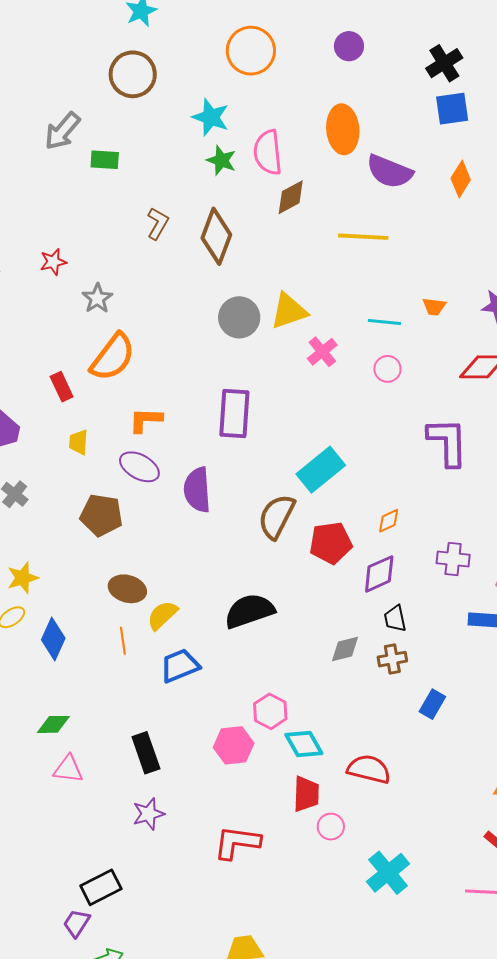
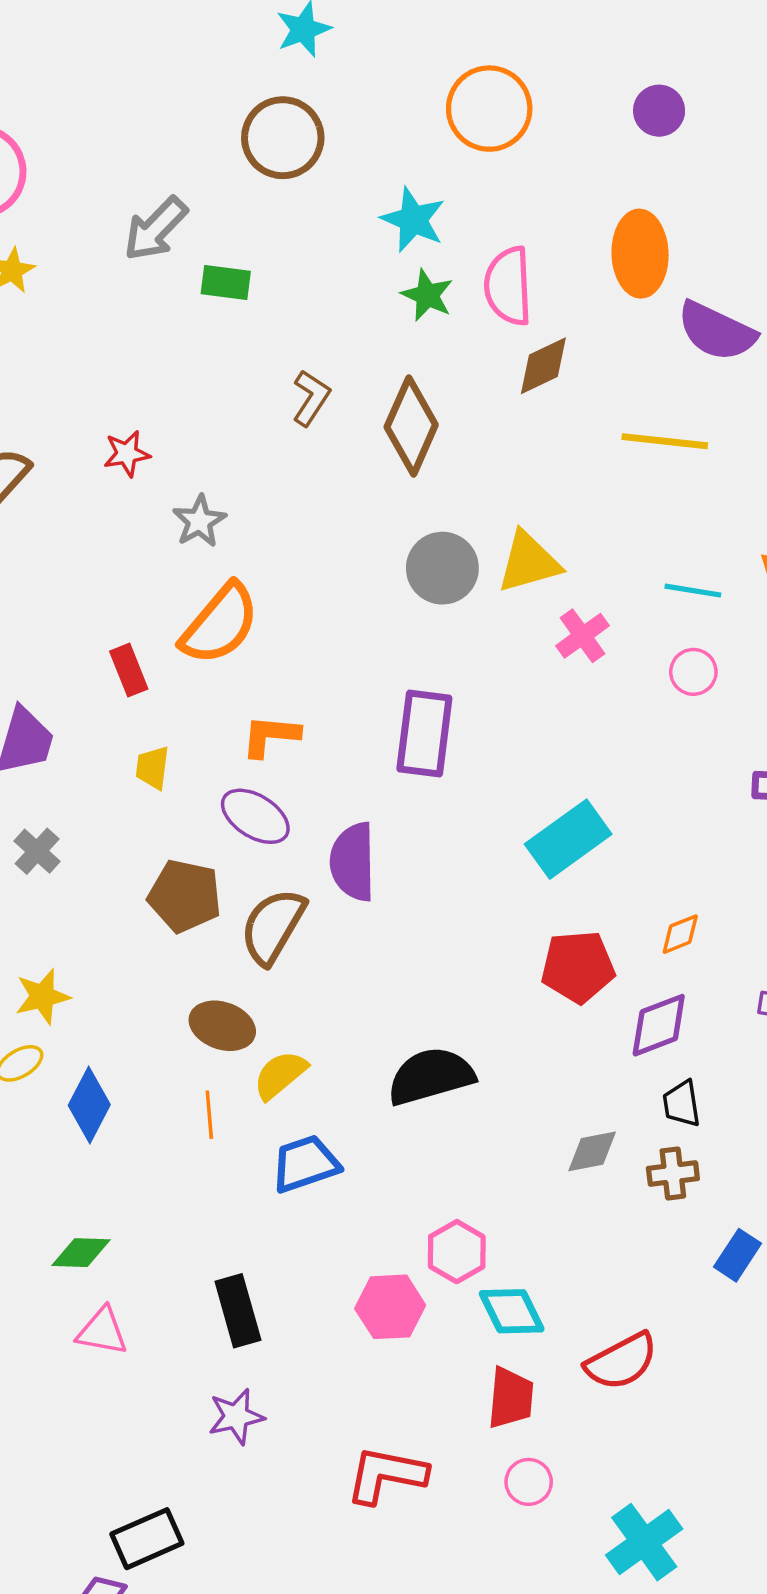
brown semicircle: (277, 517) -> (273, 926), moved
red semicircle: (369, 769) -> (621, 1361), turned 135
pink circle: (331, 827) -> (529, 1482), moved

